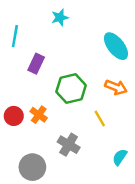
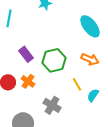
purple rectangle: (36, 64) -> (26, 54), moved, turned -63
cyan semicircle: (120, 157) -> (93, 95), moved

